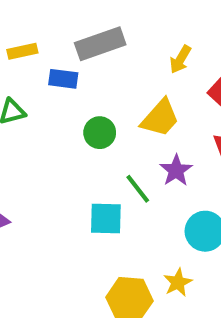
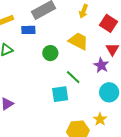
yellow trapezoid: (160, 118) -> (78, 41), turned -95
purple star: (176, 170) -> (101, 65), moved

